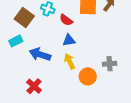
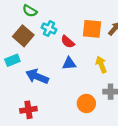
yellow arrow: (70, 61) -> (101, 65), moved
red cross: (34, 86) -> (28, 110), turned 35

